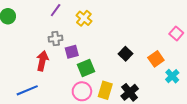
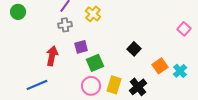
gray cross: (56, 39) -> (65, 25), moved
orange square: (156, 59) -> (160, 66), moved

